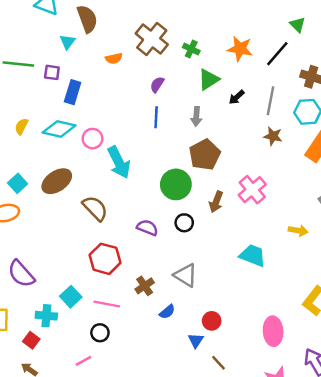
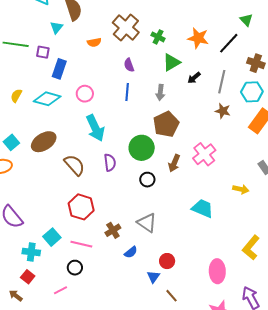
purple semicircle: (157, 84) -> (129, 65), turned -56
pink circle: (93, 139) -> (85, 94), moved
purple semicircle: (147, 228) -> (110, 163), moved, turned 60
red square: (31, 340) -> (28, 277), moved

